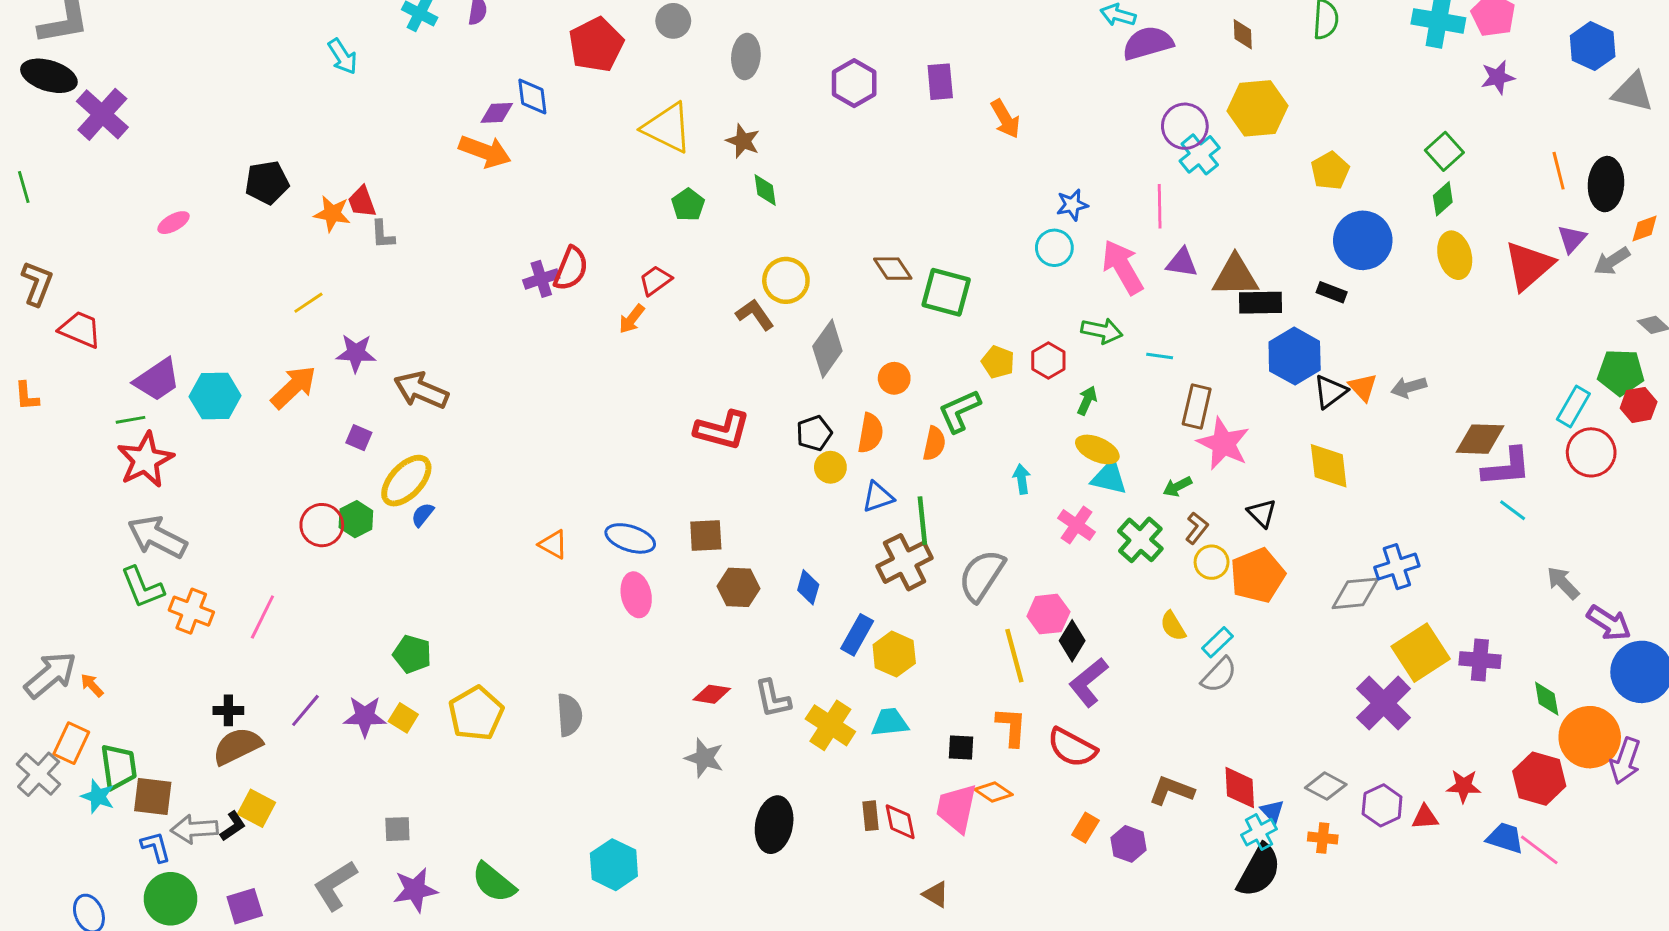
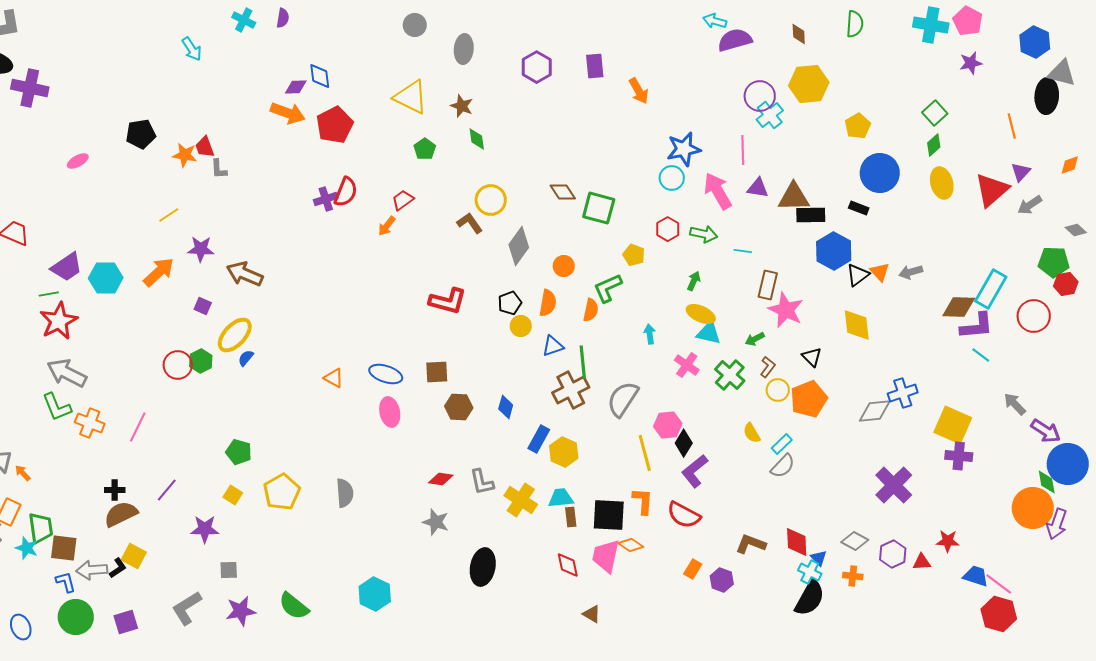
red pentagon: (596, 45) -> (335, 125), moved
purple cross: (102, 114) -> (30, 88), turned -30
black ellipse: (1606, 184) -> (1047, 96), moved
blue star: (1072, 205) -> (684, 149), size x1.6
gray arrow: (1612, 261) -> (1030, 205), moved
red hexagon: (1048, 360) -> (668, 229), moved
cyan rectangle: (1573, 406) -> (991, 289), moved, size x1.4
yellow square: (1421, 653) -> (953, 425), moved, turned -33
green diamond: (1547, 699) -> (1047, 482), moved
purple star: (365, 716) -> (205, 529), moved
black square: (961, 748) -> (609, 515), size x1.8
red hexagon: (1539, 779) -> (999, 614), moved
brown rectangle: (870, 816) -> (571, 517), moved
cyan cross: (1259, 832) -> (810, 572), turned -35

